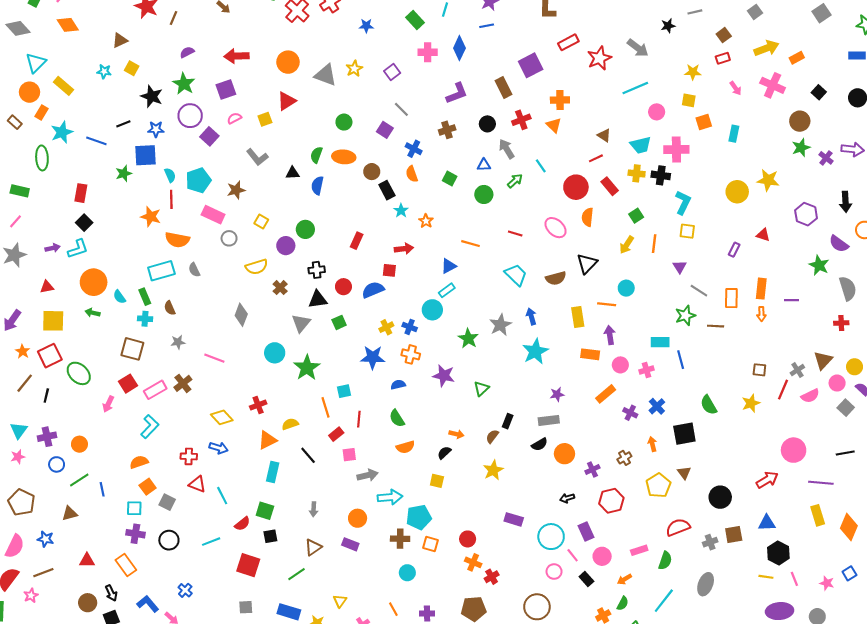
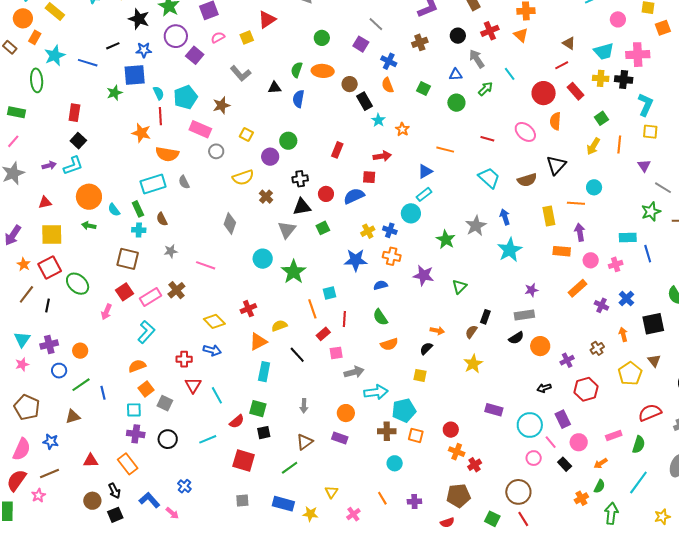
red triangle: (197, 484) -> (193, 385), turned 42

